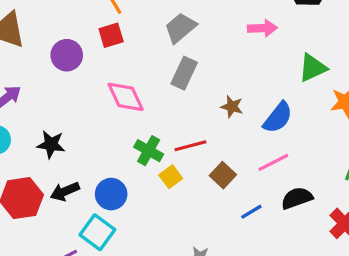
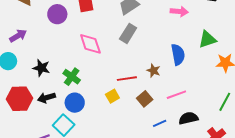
brown star: (232, 107) -> (154, 71), moved
blue semicircle: (278, 118) -> (178, 55), moved, turned -55
green cross: (149, 151) -> (72, 77), moved

